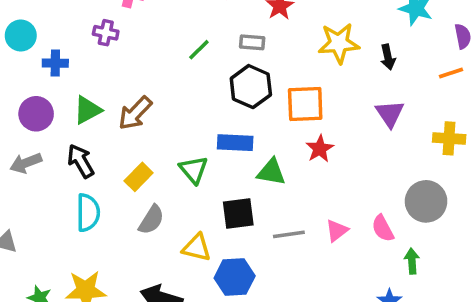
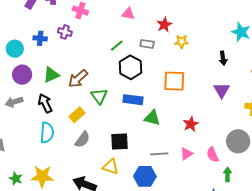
cyan circle: (21, 36) -> (15, 49), moved
yellow star: (339, 43) -> (182, 42), moved, size x0.6
blue cross: (55, 63) -> (40, 38), moved
black hexagon: (251, 87) -> (130, 67), moved
red star: (320, 149) -> (191, 124), moved
green triangle: (194, 170) -> (99, 96), moved
black square: (238, 213) -> (119, 142), moved
yellow triangle: (197, 248) -> (111, 167), moved
blue hexagon: (235, 277) -> (145, 176), moved

